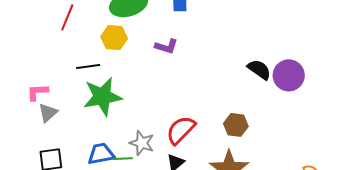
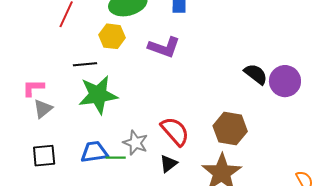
purple L-shape: (166, 46) -> (164, 47), size x1.4
brown hexagon: (236, 125) -> (230, 129), size x1.4
red semicircle: (181, 130) -> (175, 131), turned 92

